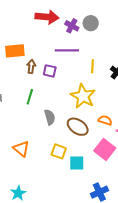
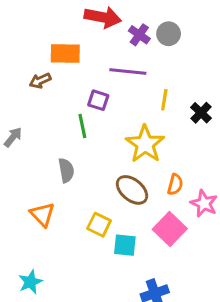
orange rectangle: (15, 51) -> (65, 53), moved
brown arrow: (31, 67) -> (40, 81), moved, turned -128
green line: (30, 97) -> (82, 126), moved, turned -35
gray semicircle: (50, 117) -> (66, 170), moved
orange semicircle: (105, 120) -> (175, 185), turned 80

